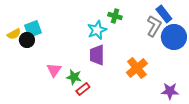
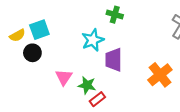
green cross: (115, 16) -> (115, 15), moved
cyan star: (97, 30) -> (93, 40), moved
black circle: (27, 40) -> (32, 53), moved

